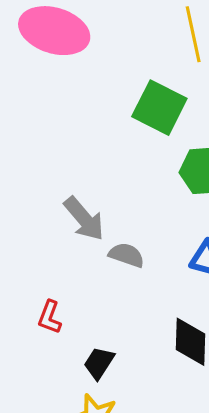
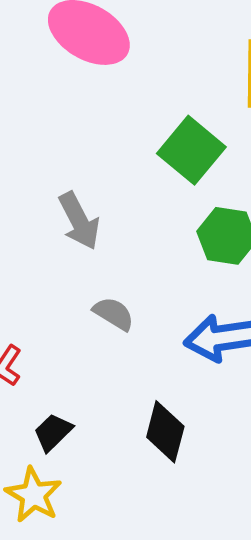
gray arrow: (84, 219) -> (79, 221), moved

